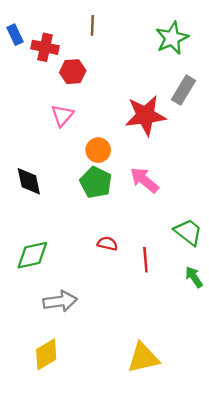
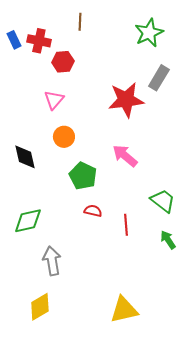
blue rectangle: (15, 35) -> (14, 40), moved
orange circle: (98, 150) -> (64, 137), moved
green pentagon: (96, 182) -> (83, 176), moved
gray arrow: (60, 301) -> (52, 261), turned -92

